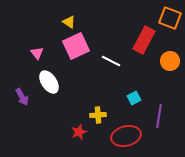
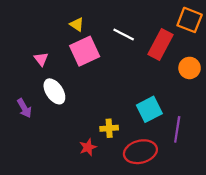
white line: (111, 61) -> (124, 34), moved
cyan square: (134, 98) -> (149, 109), size x1.6

